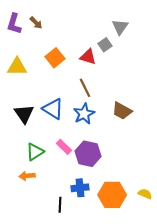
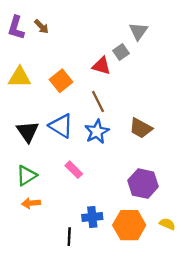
orange square: (55, 58) -> (61, 81), moved
green triangle: (35, 152) -> (26, 175), moved
purple hexagon: (88, 154) -> (143, 184), moved

